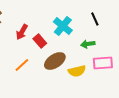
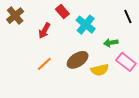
black line: (95, 19) -> (128, 17), moved
red rectangle: (40, 41) -> (62, 11), moved
pink rectangle: (103, 63) -> (126, 62), turned 42

